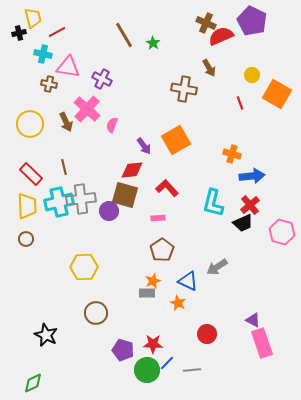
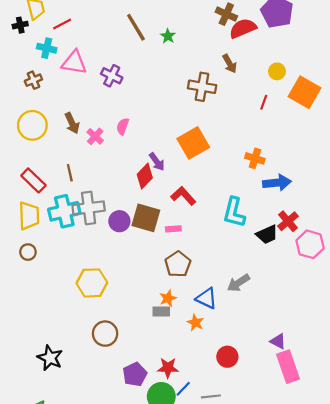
brown cross: (49, 84) -> (33, 80), moved, turned -35
red line: (240, 103) -> (264, 102), turned 40
pink cross: (87, 109) -> (95, 136), moved, size x0.6
purple arrow: (144, 146) -> (157, 162), moved
red diamond: (132, 170) -> (145, 176), turned -40
brown square: (125, 195) -> (146, 218), moved
red cross: (250, 205) -> (288, 221), moved
purple pentagon: (123, 350) -> (135, 374), turned 30

